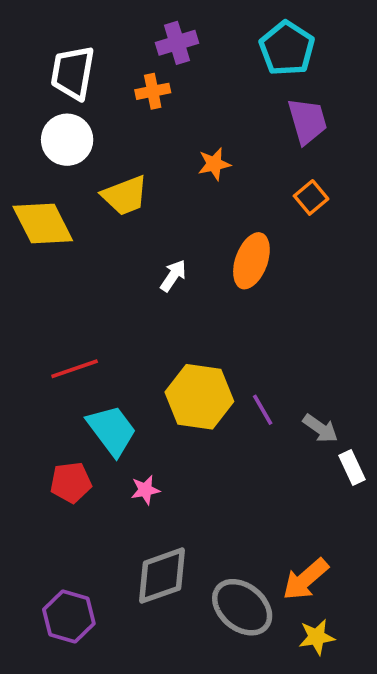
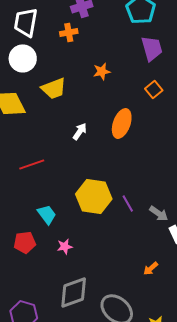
red line: (75, 369) -> (32, 164), moved
cyan trapezoid: (112, 430) -> (47, 214), size x0.7
orange arrow: (305, 579) -> (151, 268), moved, size x0.6

